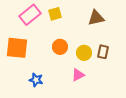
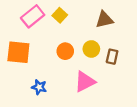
yellow square: (55, 14) -> (60, 15), turned -32
yellow circle: (84, 53) -> (91, 49), moved
pink triangle: (78, 75) -> (85, 82), size x1.5

